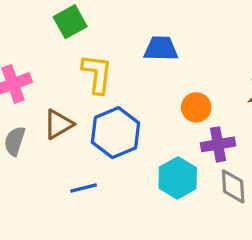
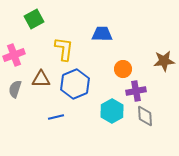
green square: (70, 22) -> (34, 19), moved
brown triangle: (58, 124) -> (41, 79), turned 30

